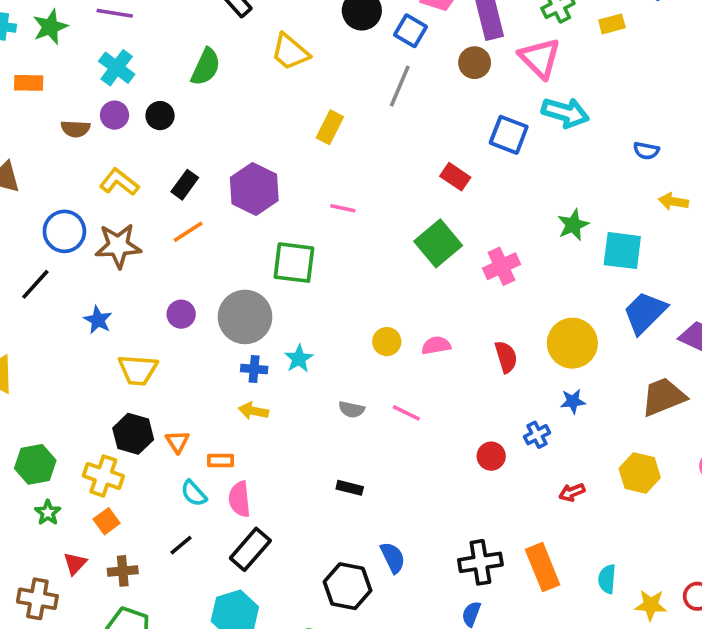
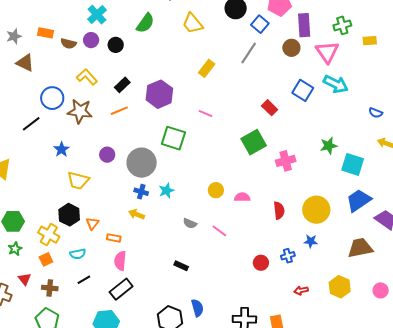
orange rectangle: (29, 83) -> (46, 33), moved
cyan semicircle: (194, 493) -> (78, 254), moved, turned -70
red triangle: (75, 563) -> (25, 279), turned -32

